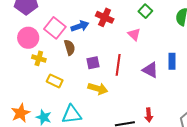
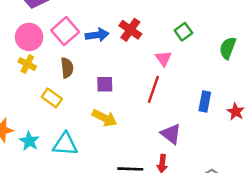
brown semicircle: (70, 47) -> (67, 68), moved
yellow cross: (39, 58) -> (27, 64), moved
red line: (118, 65) -> (153, 89), moved
purple triangle: (150, 70) -> (171, 134), moved

